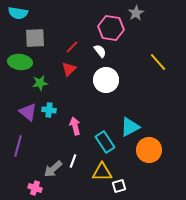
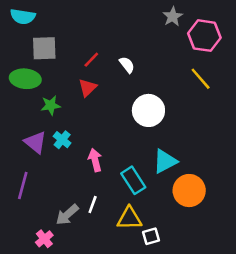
pink hexagon: (111, 28) -> (204, 36), moved
white circle: (106, 80) -> (148, 110), moved
cyan cross: (49, 110) -> (62, 140), turned 32
pink cross: (35, 188) -> (44, 239), turned 32

